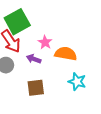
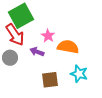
brown square: (36, 88) -> (50, 80), moved

